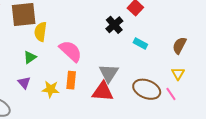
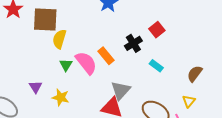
green triangle: (30, 57) -> (66, 65), moved, turned -32
orange rectangle: (71, 80) -> (106, 56), moved, turned -54

